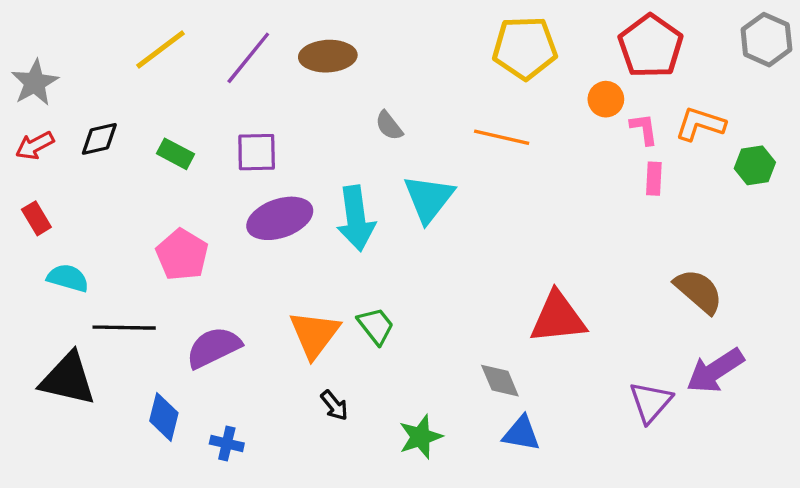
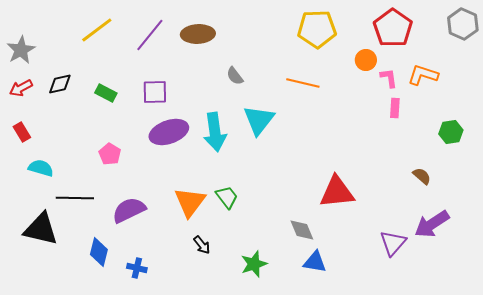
green hexagon: (755, 165) -> (451, 132), moved
pink pentagon: (182, 255) -> (110, 154), size x0.7
brown semicircle: (699, 291) -> (422, 176), size x0.6

